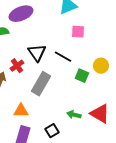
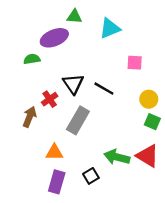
pink square: (78, 32) -> (135, 63), moved
green square: (82, 76) -> (152, 122), moved
green arrow: (74, 115) -> (117, 157), size x1.5

